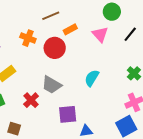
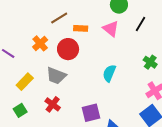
orange rectangle: (70, 29) -> (81, 28), turned 40
orange cross: (28, 38) -> (40, 43), turned 35
gray trapezoid: (52, 85) -> (56, 76), moved

